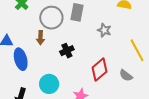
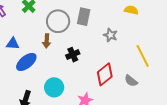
blue ellipse: (21, 59) -> (26, 62), turned 65

